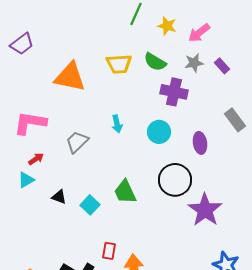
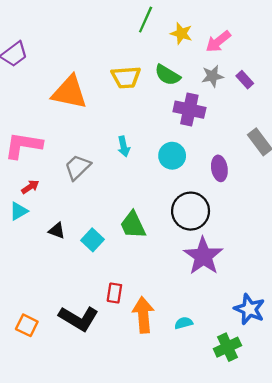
purple star: (205, 210) -> (203, 256), moved

